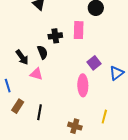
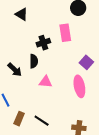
black semicircle: (42, 52) -> (34, 61), turned 32
pink triangle: (36, 74) -> (46, 82), moved
black line: (39, 112) -> (42, 121), turned -56

